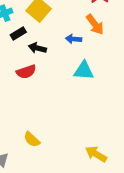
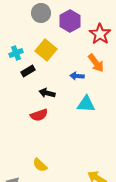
black arrow: (37, 48) -> (47, 93), moved
red semicircle: (26, 72) -> (39, 115), moved

